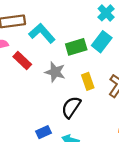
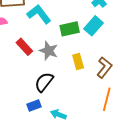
red rectangle: (22, 61) -> (24, 47), moved
black semicircle: (71, 107) -> (44, 82), moved

